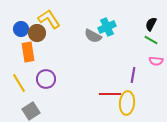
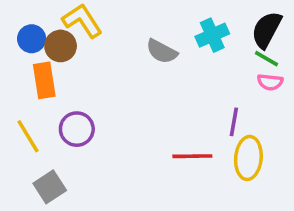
black semicircle: (151, 24) -> (266, 30), size x1.5
cyan cross: (107, 27) -> (212, 35), moved
pink semicircle: (156, 61) -> (270, 82), moved
yellow ellipse: (127, 103) -> (248, 158), moved

